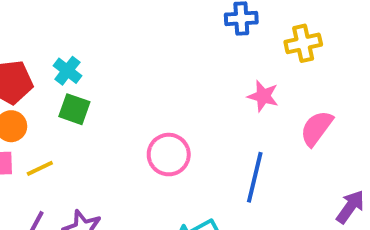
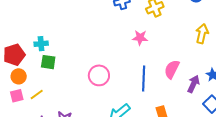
cyan cross: (67, 71) -> (41, 44), turned -32
pink semicircle: (317, 128) -> (172, 69), moved

